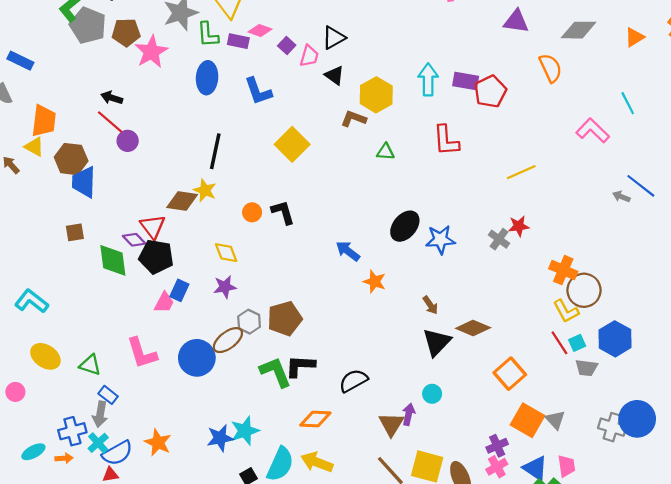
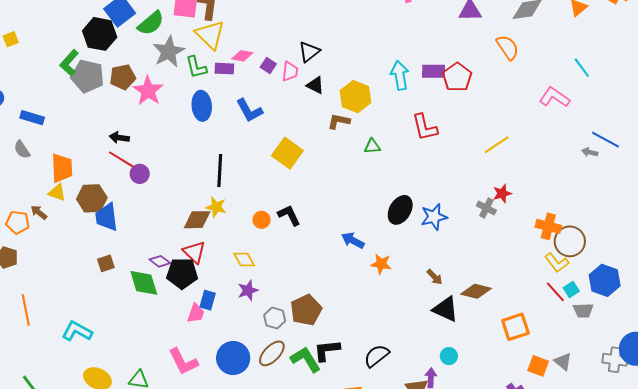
red triangle: (153, 227) -> (194, 252), moved
brown ellipse: (228, 340) -> (272, 353), moved
black triangle: (437, 342) -> (446, 309), turned -40
orange square: (510, 374) -> (515, 327), turned 32
orange square: (528, 420) -> (538, 366), size x0.7

